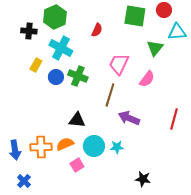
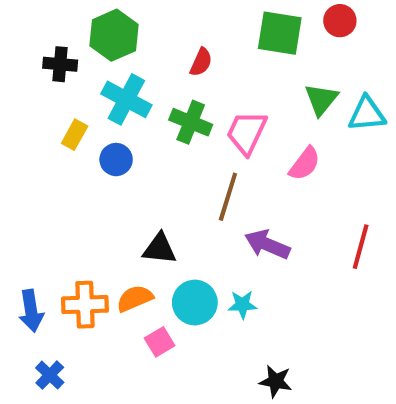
cyan triangle: (177, 32) -> (367, 114), moved
green cross: (78, 76) -> (191, 122), moved
black star: (143, 179) -> (276, 381), moved

